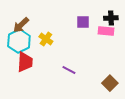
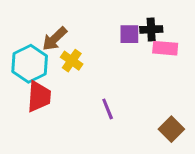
black cross: (111, 18) -> (151, 29), moved
brown arrow: (21, 25) -> (55, 39), moved
purple line: (69, 70) -> (108, 109), turned 40

